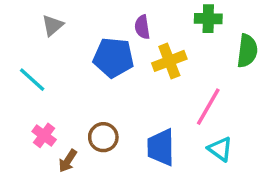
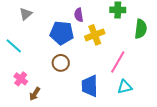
brown circle: (103, 137) -> (61, 63), moved
cyan triangle: (220, 149) -> (125, 87), turned -49

